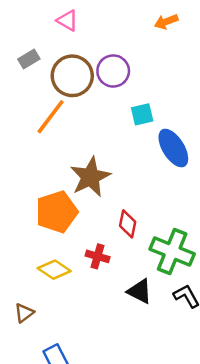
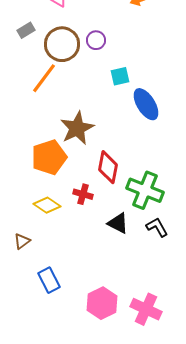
purple circle: (113, 71) -> (96, 40), size x0.7
red diamond: (128, 224) -> (108, 167), size x1.4

